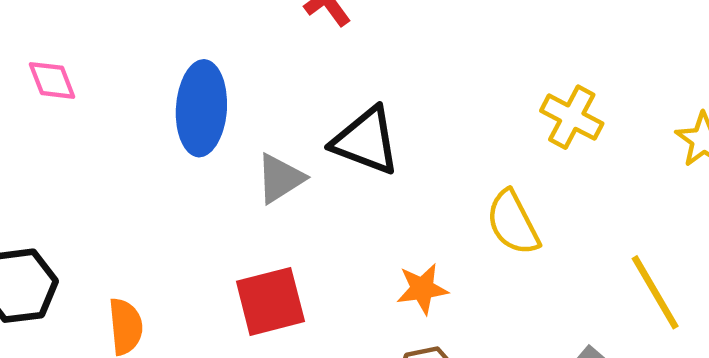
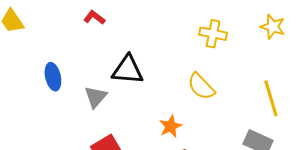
blue ellipse: (201, 108) -> (53, 77), size x0.7
yellow line: (655, 292) -> (271, 98), turned 30

